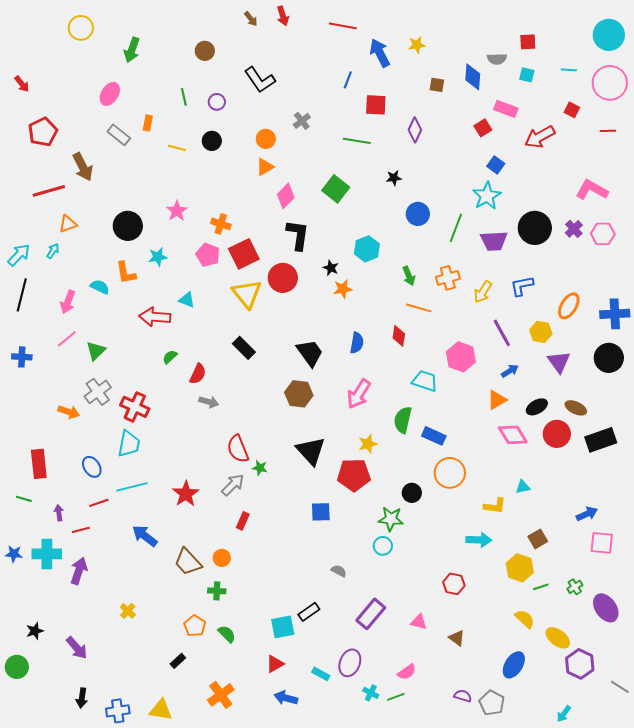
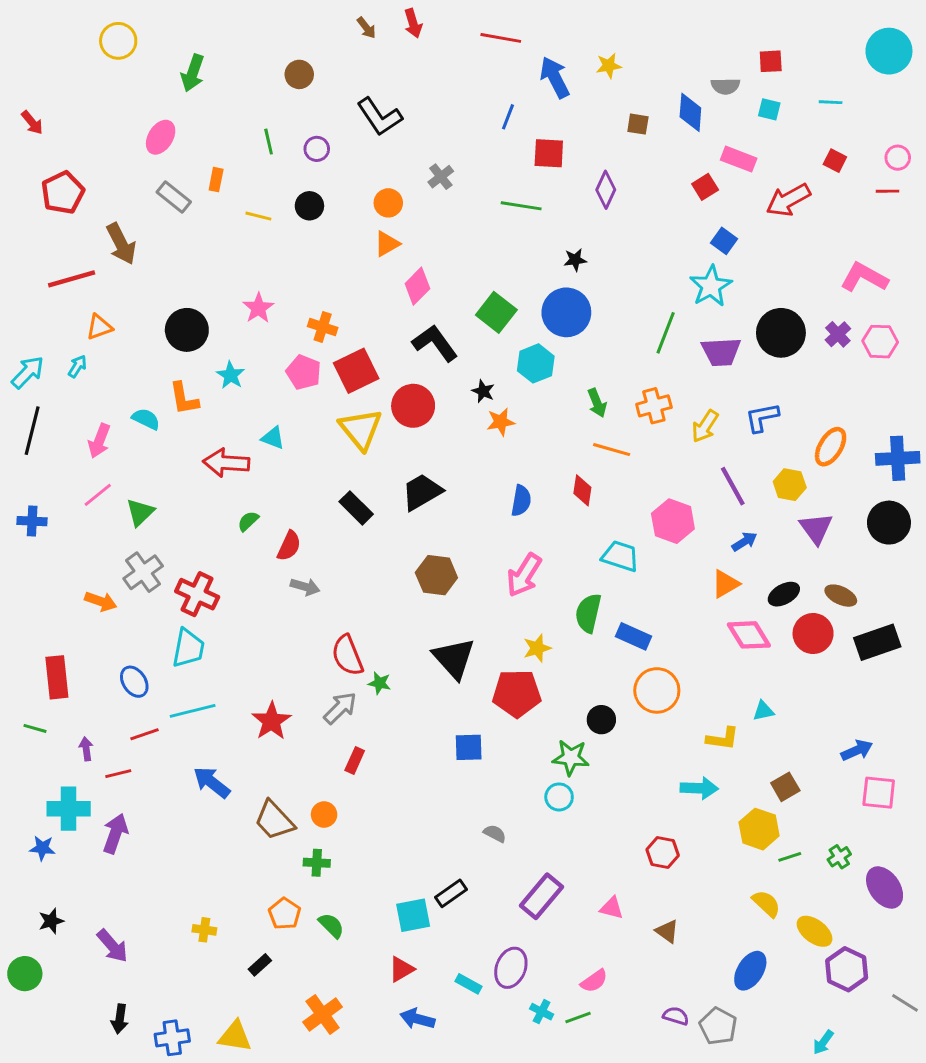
pink circle: (610, 83) -> (898, 158), moved, size x0.5
green square: (336, 189) -> (496, 312), moved
blue circle: (418, 214) -> (566, 312), moved, size x1.4
black L-shape: (298, 235) -> (435, 343), turned -44
cyan star: (158, 257) -> (231, 375), turned -30
black trapezoid: (310, 353) -> (422, 492), moved, turned -84
blue star: (14, 554) -> (42, 848), moved
yellow cross: (128, 611) -> (204, 930), moved, turned -35

